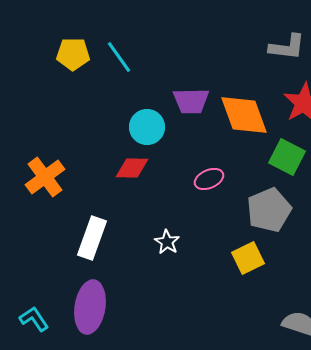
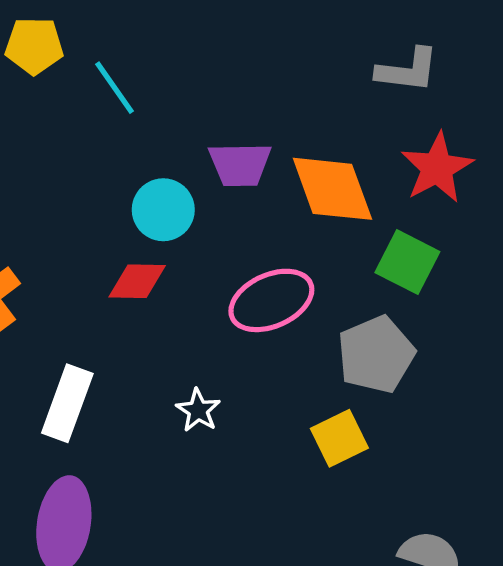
yellow pentagon: (73, 54) -> (34, 46), moved
pink ellipse: (209, 179) -> (271, 300), size x1.6

